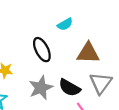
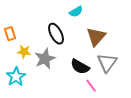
brown triangle: (88, 53) -> (96, 37), turned -50
gray star: (41, 88) -> (45, 59), moved

